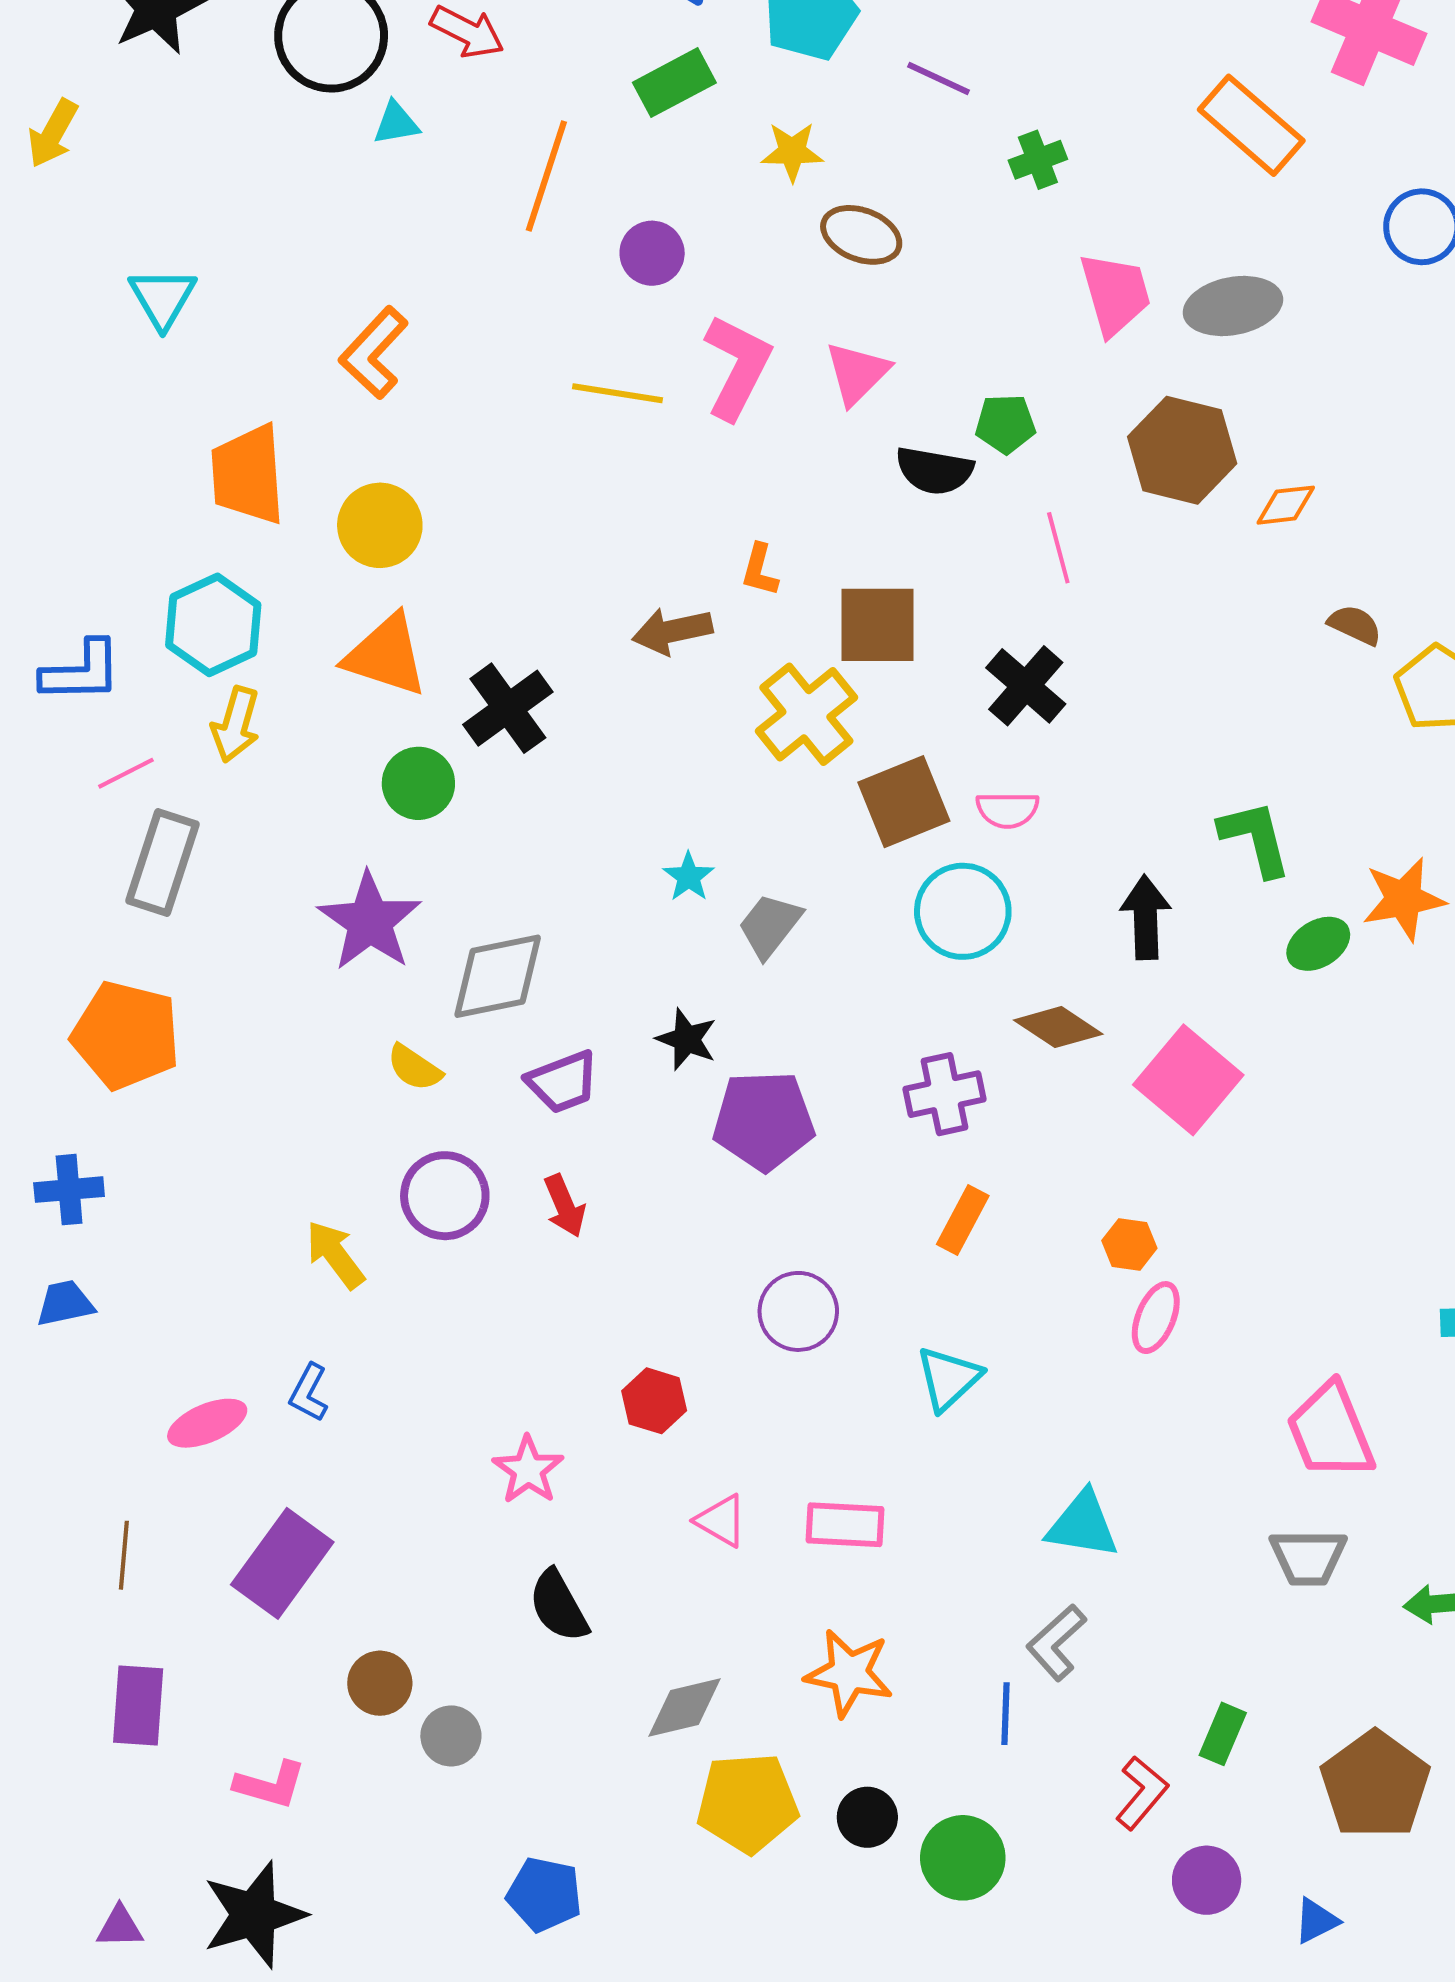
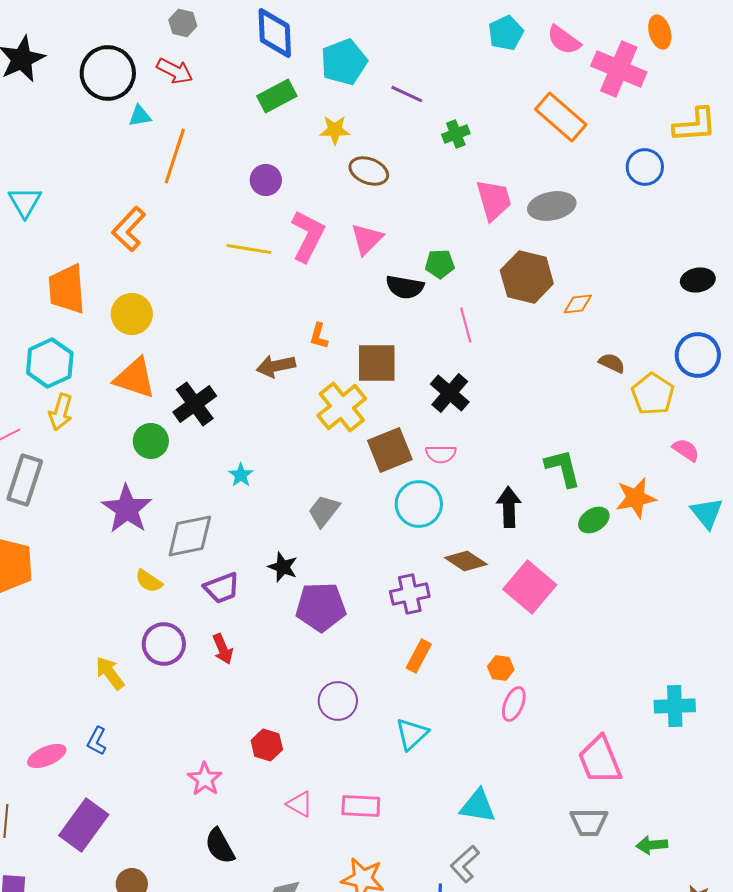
orange line: (546, 176) -> (175, 156), moved
cyan star: (689, 877) -> (241, 475), moved

